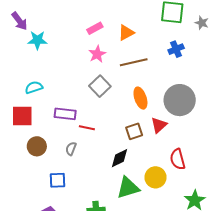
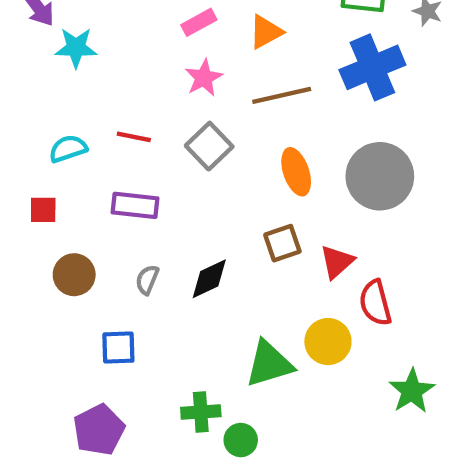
blue cross: (176, 49) -> (372, 67), size x1.8
red square: (22, 116) -> (43, 210), size x0.6
red triangle: (159, 125) -> (337, 262), moved
red line: (87, 128) -> (134, 137), moved
black diamond: (119, 158) -> (209, 279), moved

